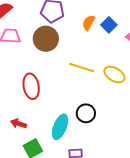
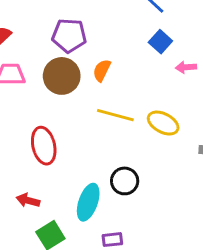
orange semicircle: (89, 23) -> (102, 70), moved
blue square: (109, 25) -> (160, 42), moved

